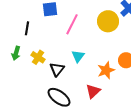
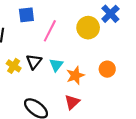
black triangle: (57, 69) -> (34, 62), moved
orange star: (106, 70) -> (75, 75), moved

